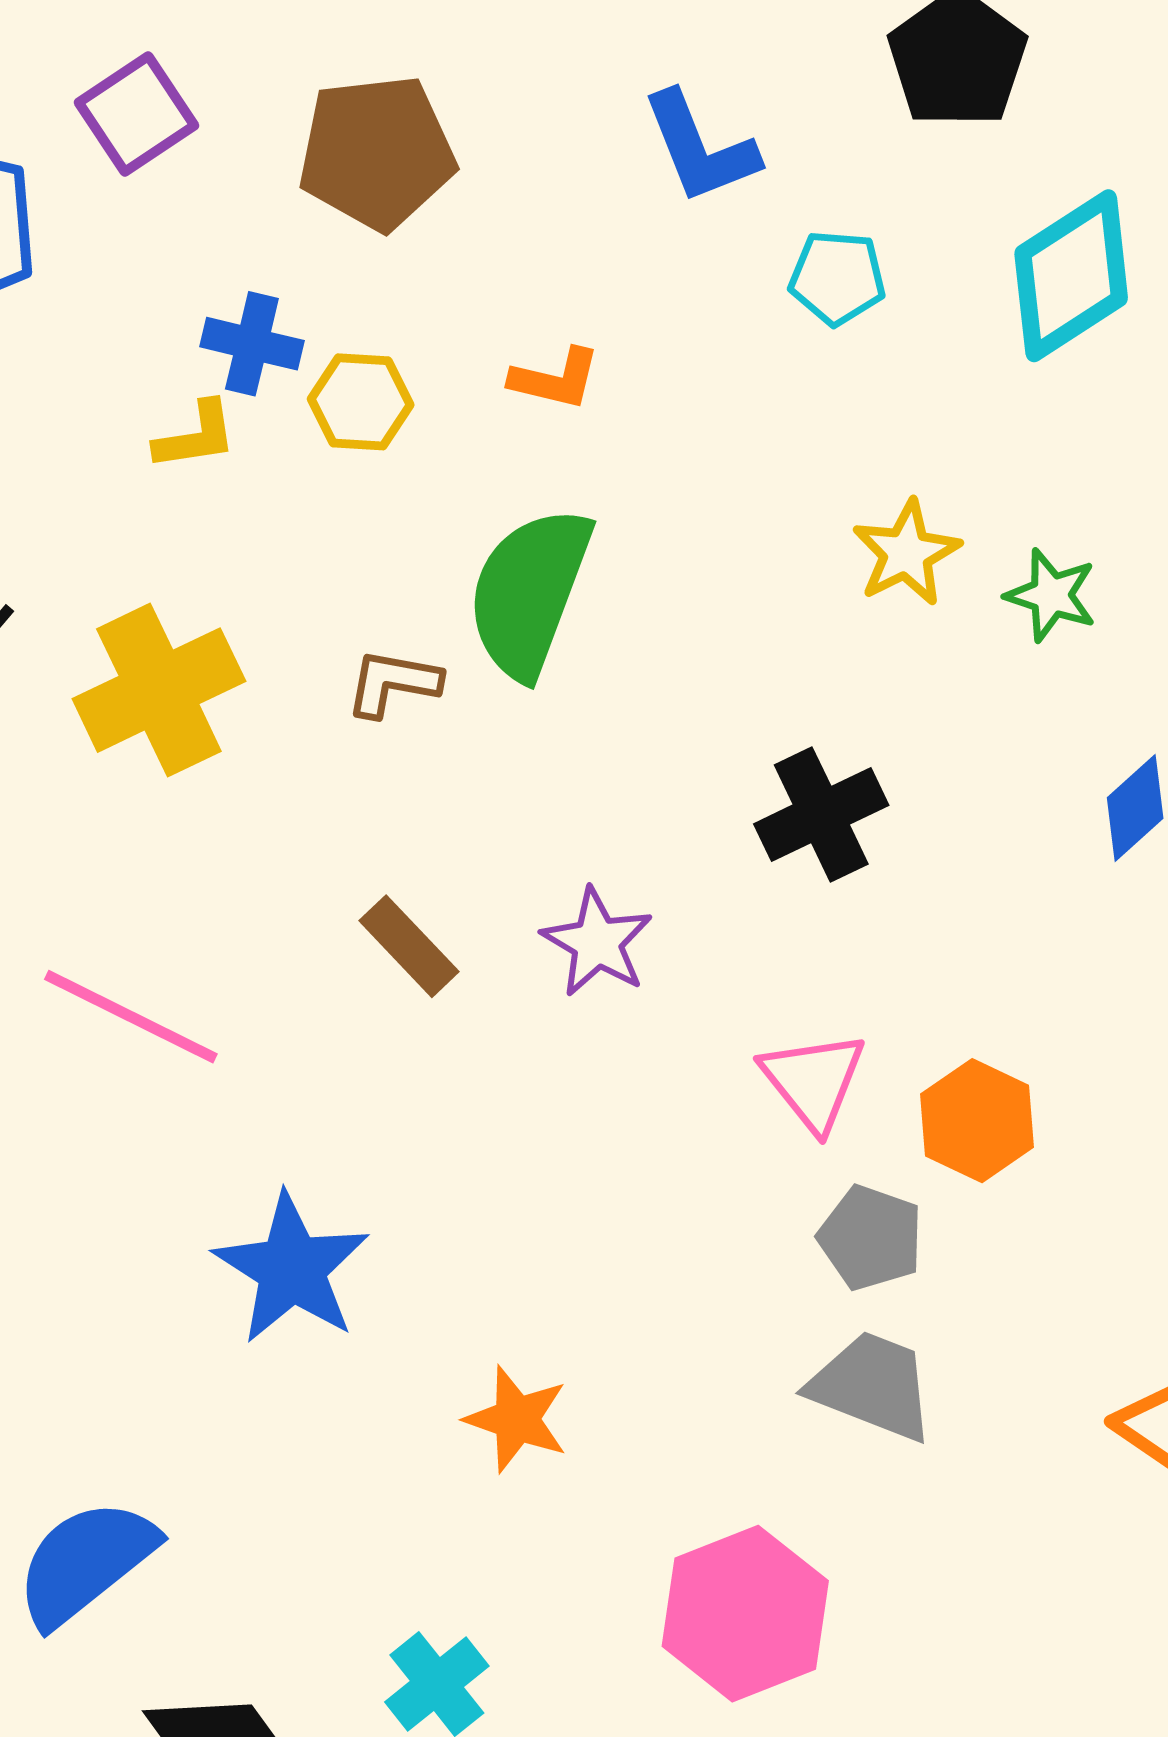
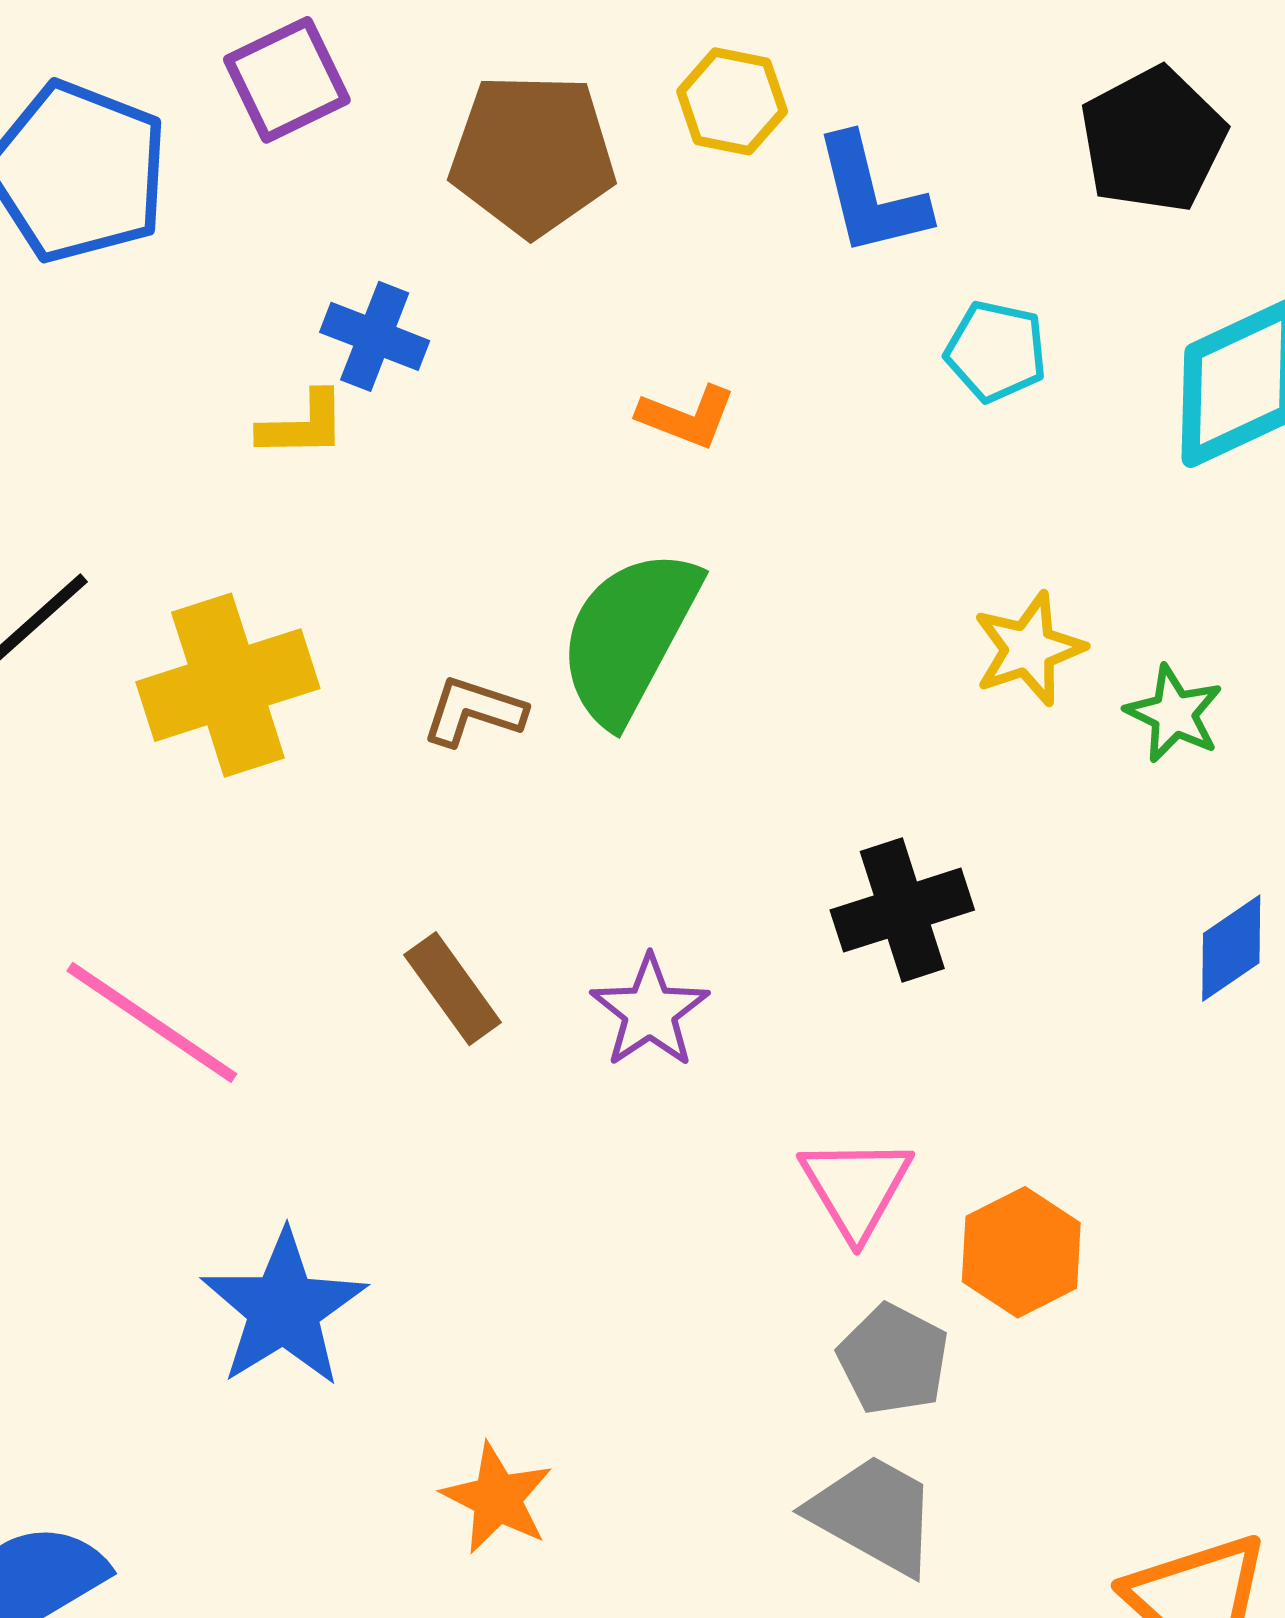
yellow hexagon: (361, 402) -> (732, 101), moved

